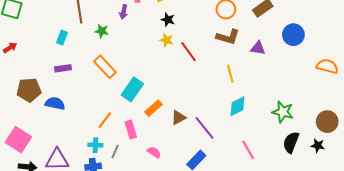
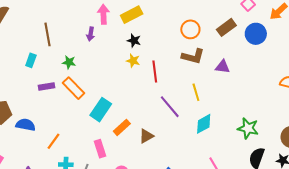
green star: (102, 31) -> (69, 62), moved
blue circle: (293, 35) -> (256, 34), moved
red line: (188, 52) -> (155, 71), turned 30
purple rectangle: (63, 68) -> (46, 87), moved
orange line: (105, 120) -> (53, 141), moved
purple line: (204, 128) -> (170, 107), moved

